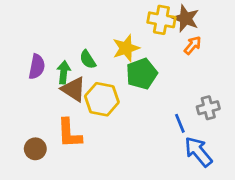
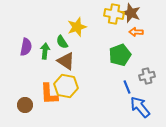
orange arrow: (193, 45) -> (136, 32), turned -128
yellow star: (126, 48) -> (77, 27), moved
green pentagon: (142, 74) -> (120, 55), moved
brown triangle: (74, 89) -> (66, 61), moved
yellow hexagon: (102, 99) -> (66, 86), moved

